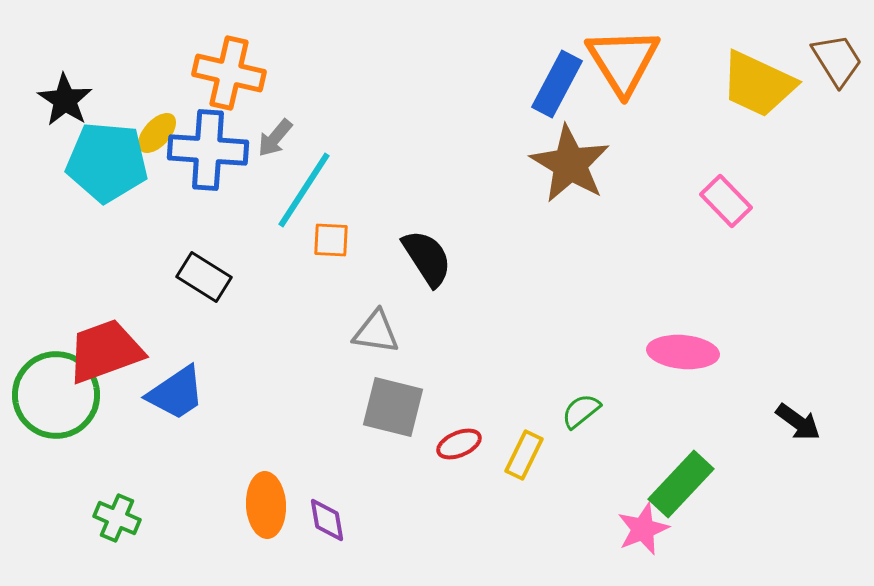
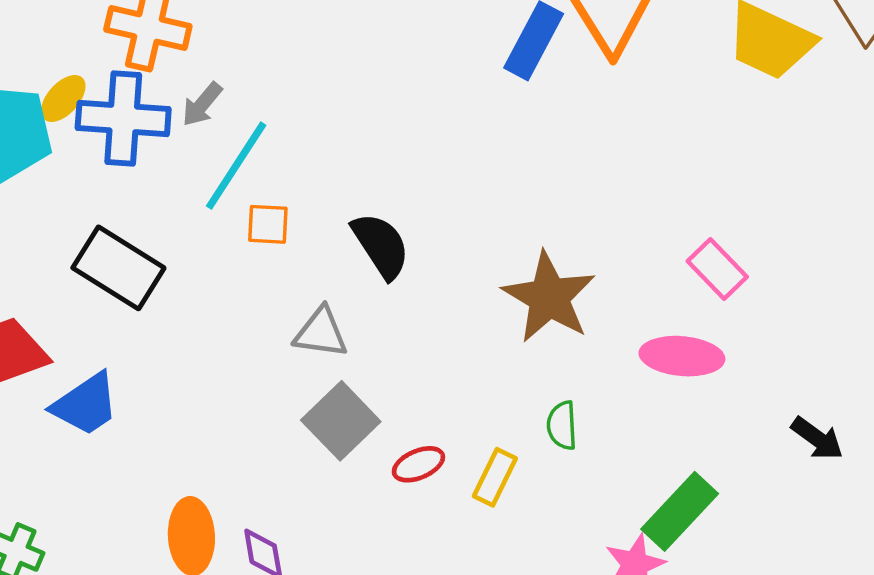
brown star: (570, 164) -> (549, 297), moved
pink rectangle: (726, 201) -> (717, 269), moved
black rectangle: (204, 277) -> (118, 268), size x1.4
gray square: (393, 407) -> (341, 421), turned 32
green semicircle: (581, 411) -> (562, 425), turned -54

